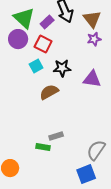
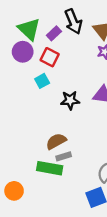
black star: (62, 68) -> (70, 100), moved
brown semicircle: (49, 92) -> (56, 141), moved
green rectangle: (43, 147) -> (50, 168), size x1.6

